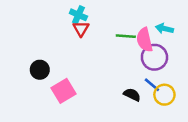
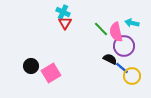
green line: (126, 36) -> (101, 29), turned 42
black circle: (40, 70) -> (31, 66), moved
black semicircle: (132, 95) -> (110, 59), moved

